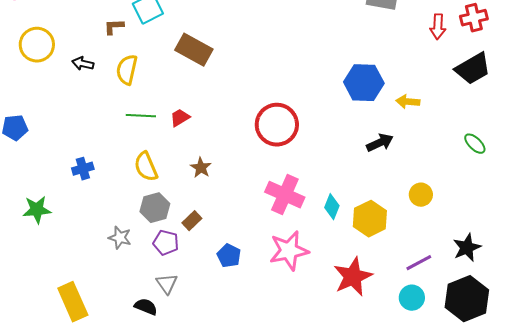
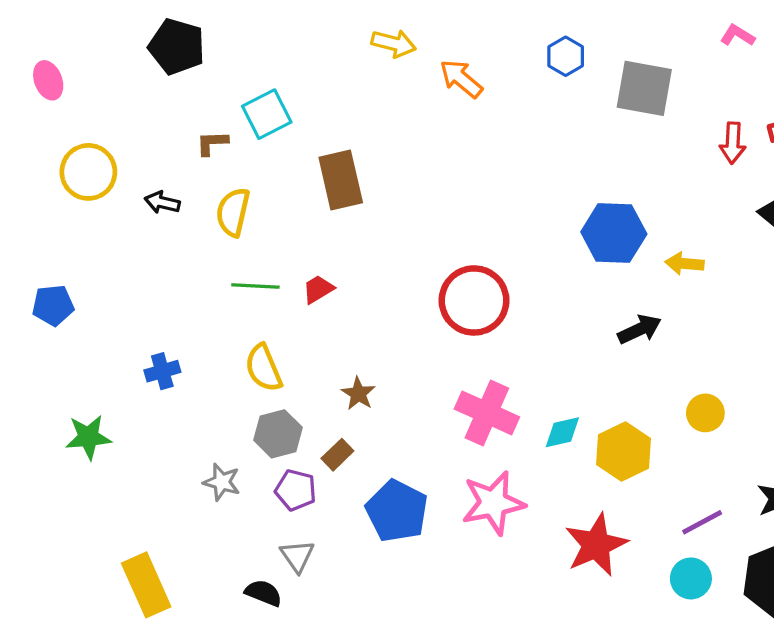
brown rectangle: (194, 50) -> (341, 180), turned 48
brown star: (201, 168) -> (358, 394), moved
cyan diamond: (332, 207) -> (562, 432), turned 55
blue pentagon: (229, 256) -> (397, 511), size x1.6

